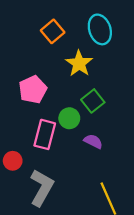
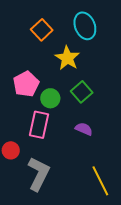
green circle: (69, 118) -> (50, 98), moved

